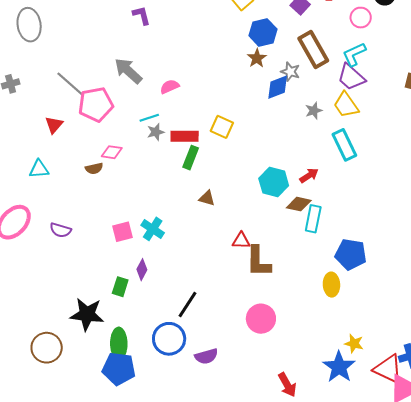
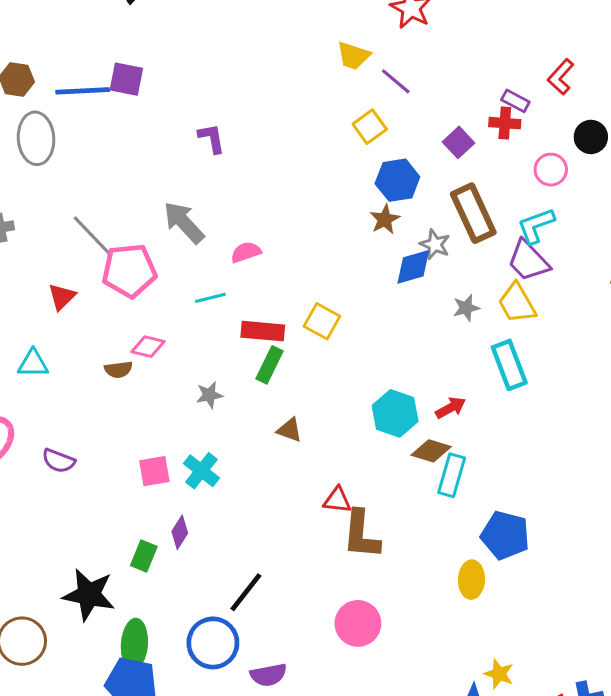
gray star: (156, 132) -> (209, 395), moved

